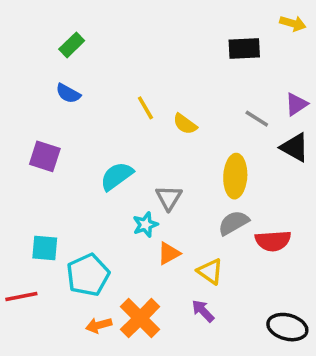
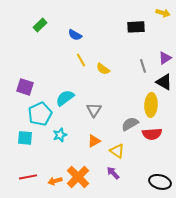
blue semicircle: (68, 93) -> (75, 35), moved
gray line: (257, 119) -> (143, 66), turned 40
yellow ellipse: (235, 176) -> (151, 105), moved
cyan star: (145, 225) -> (60, 135), moved
cyan pentagon: (88, 275) -> (40, 114), moved
red line: (21, 297) -> (28, 177), moved

